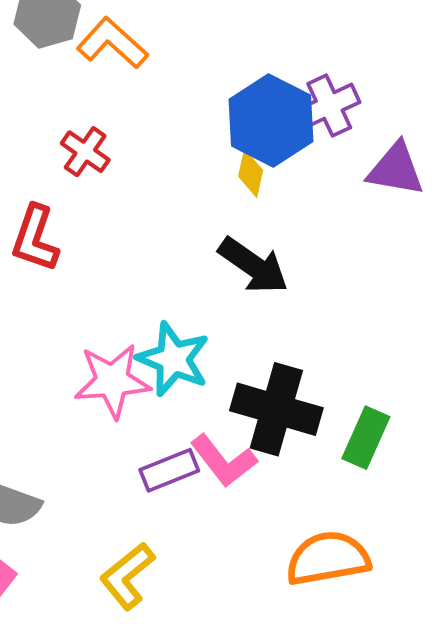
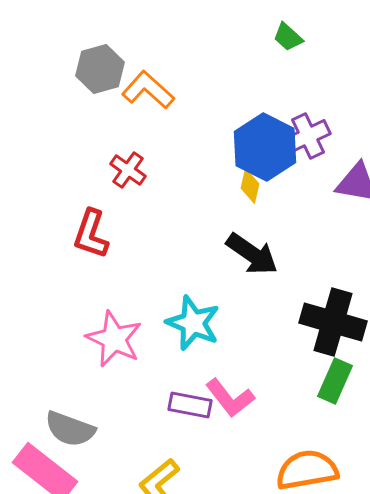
pink star: (112, 381) -> (114, 339), moved, turned 30
black cross: (276, 409) -> (333, 322), moved
purple rectangle: (169, 470) -> (190, 405), turned 33

